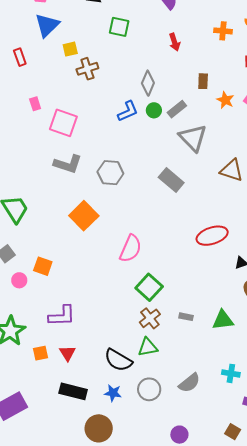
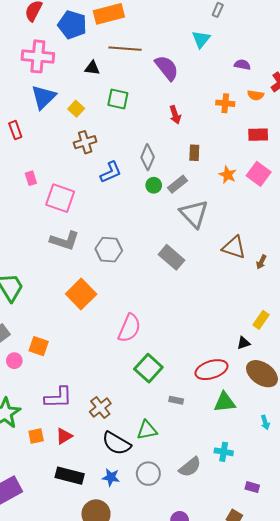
yellow square: (70, 49) -> (76, 109), moved, turned -35
brown rectangle: (203, 81) -> (194, 153), moved
blue L-shape: (128, 111) -> (111, 172), moved
red ellipse: (212, 236) -> (211, 370), moved
gray rectangle: (186, 317) -> (176, 400), moved
brown cross: (150, 318) -> (100, 408), moved
red triangle: (67, 353) -> (64, 436), turned 30
cyan cross: (231, 373) -> (224, 452), moved

